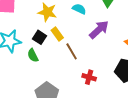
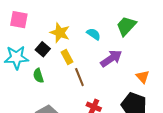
black square: (40, 37) -> (43, 49), moved

